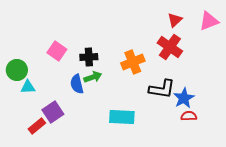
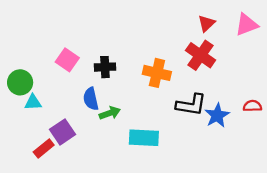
orange cross: (133, 62) -> (157, 73), turned 35
green arrow: (93, 77) -> (110, 113), moved
red semicircle: (189, 116) -> (252, 106), moved

